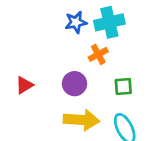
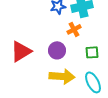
red triangle: (24, 85) -> (21, 51), size x1.6

